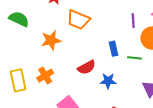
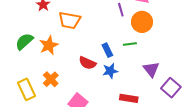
green semicircle: (19, 19) -> (24, 41), moved, turned -54
blue rectangle: (113, 49) -> (107, 50), moved
red semicircle: (87, 67) -> (87, 63), turned 66

